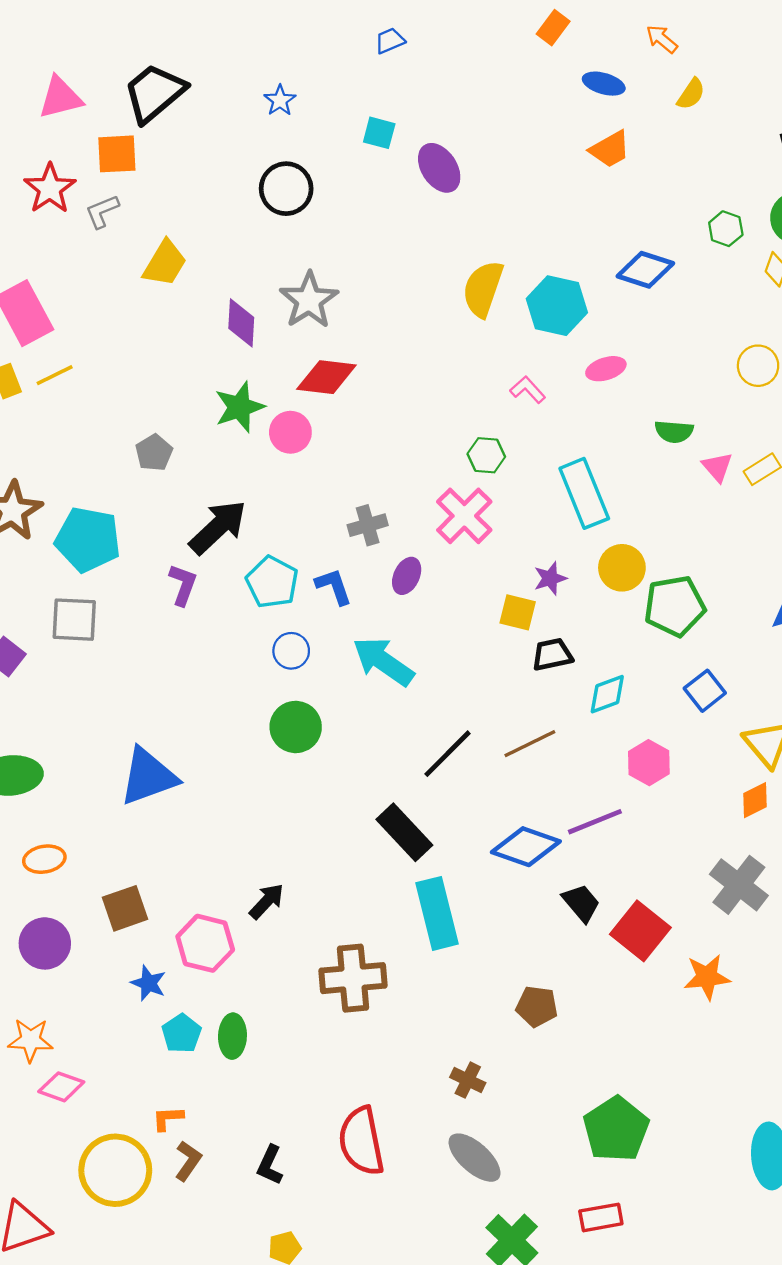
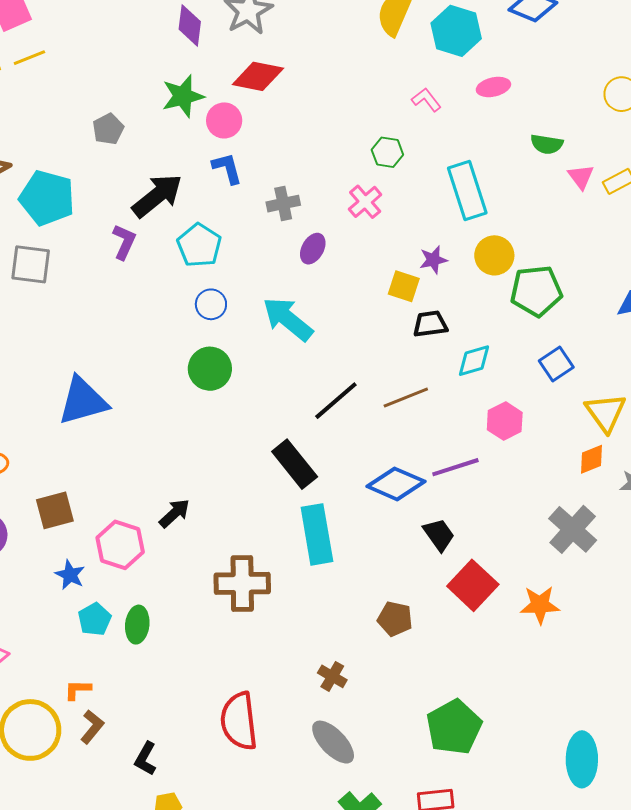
pink cross: (464, 516) -> (365, 202), size x0.7
blue L-shape: (334, 586) -> (227, 168), moved
red square: (640, 931) -> (473, 585), moved
black L-shape: (270, 1165) -> (146, 759), moved

